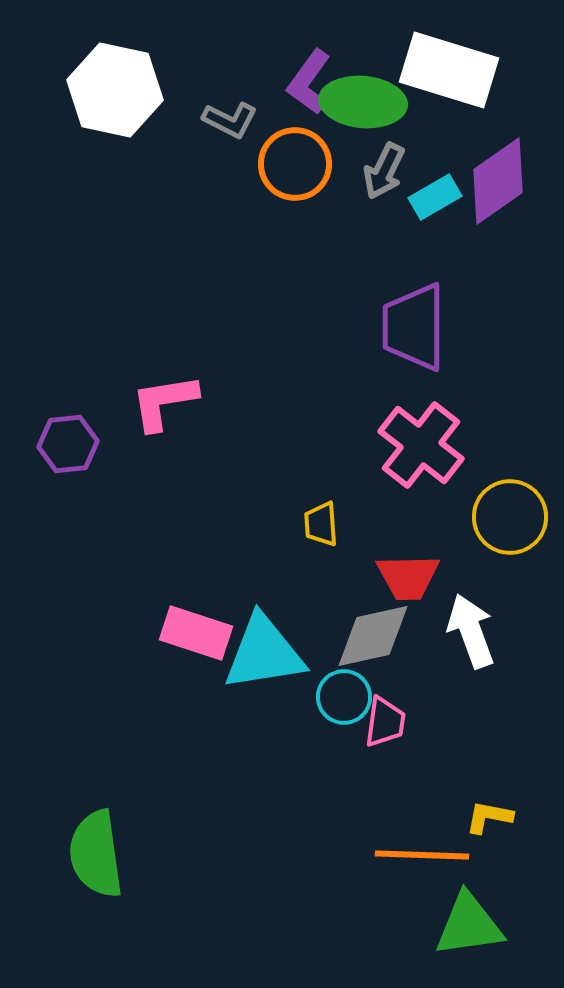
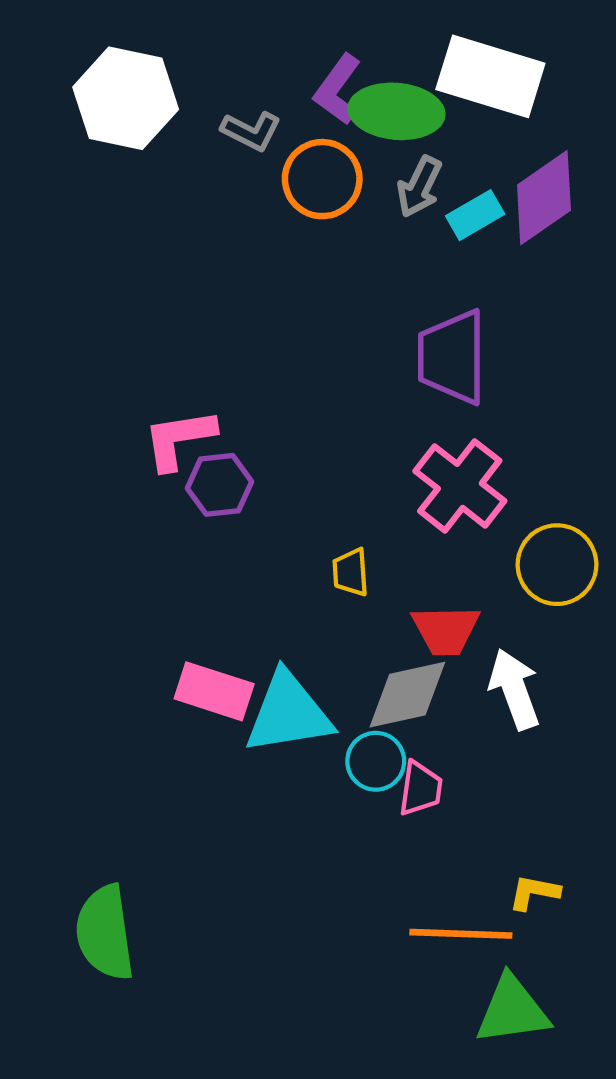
purple hexagon: (68, 444) -> (220, 485), moved

